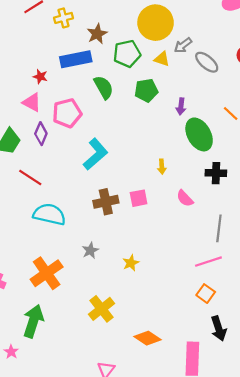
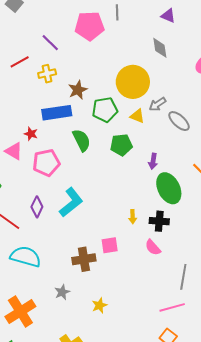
red star: (40, 76) -> (31, 134), moved
purple diamond: (41, 134) -> (37, 207), moved
black cross: (216, 173) -> (159, 221), moved
brown cross: (106, 202) -> (84, 259), moved

